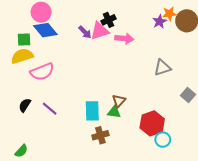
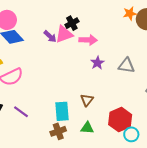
purple star: (160, 22) -> (97, 63), moved
gray triangle: (162, 68) -> (126, 65), turned 30
green triangle: (114, 112) -> (87, 128), moved
brown cross: (100, 135) -> (58, 131), moved

